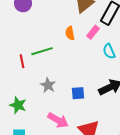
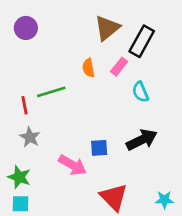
gray star: (48, 85) -> (30, 137), moved
green star: (18, 105) -> (19, 177), moved
pink arrow: (58, 120) -> (72, 165), moved

